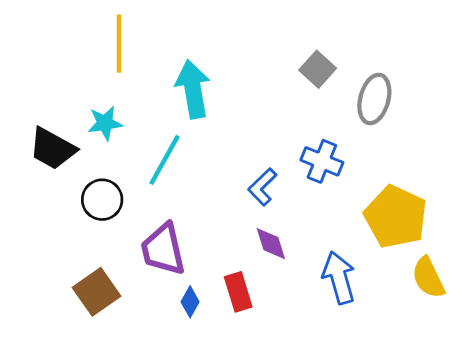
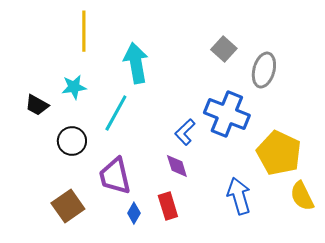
black trapezoid: (52, 149) -> (37, 105), size x0.7
blue cross: (322, 161) -> (227, 114), size x1.5
purple diamond: (271, 244) -> (177, 166), moved

